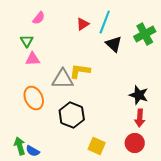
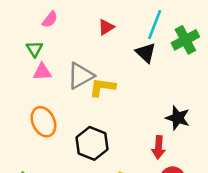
cyan line: (105, 22) -> (155, 25), moved
gray triangle: (63, 79) -> (81, 76), moved, turned -30
red arrow: (140, 118) -> (159, 147), moved

